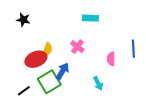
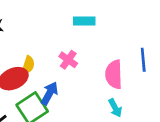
pink semicircle: (111, 59) -> (114, 74), size x1.5
cyan arrow: (98, 83) -> (115, 108), moved

